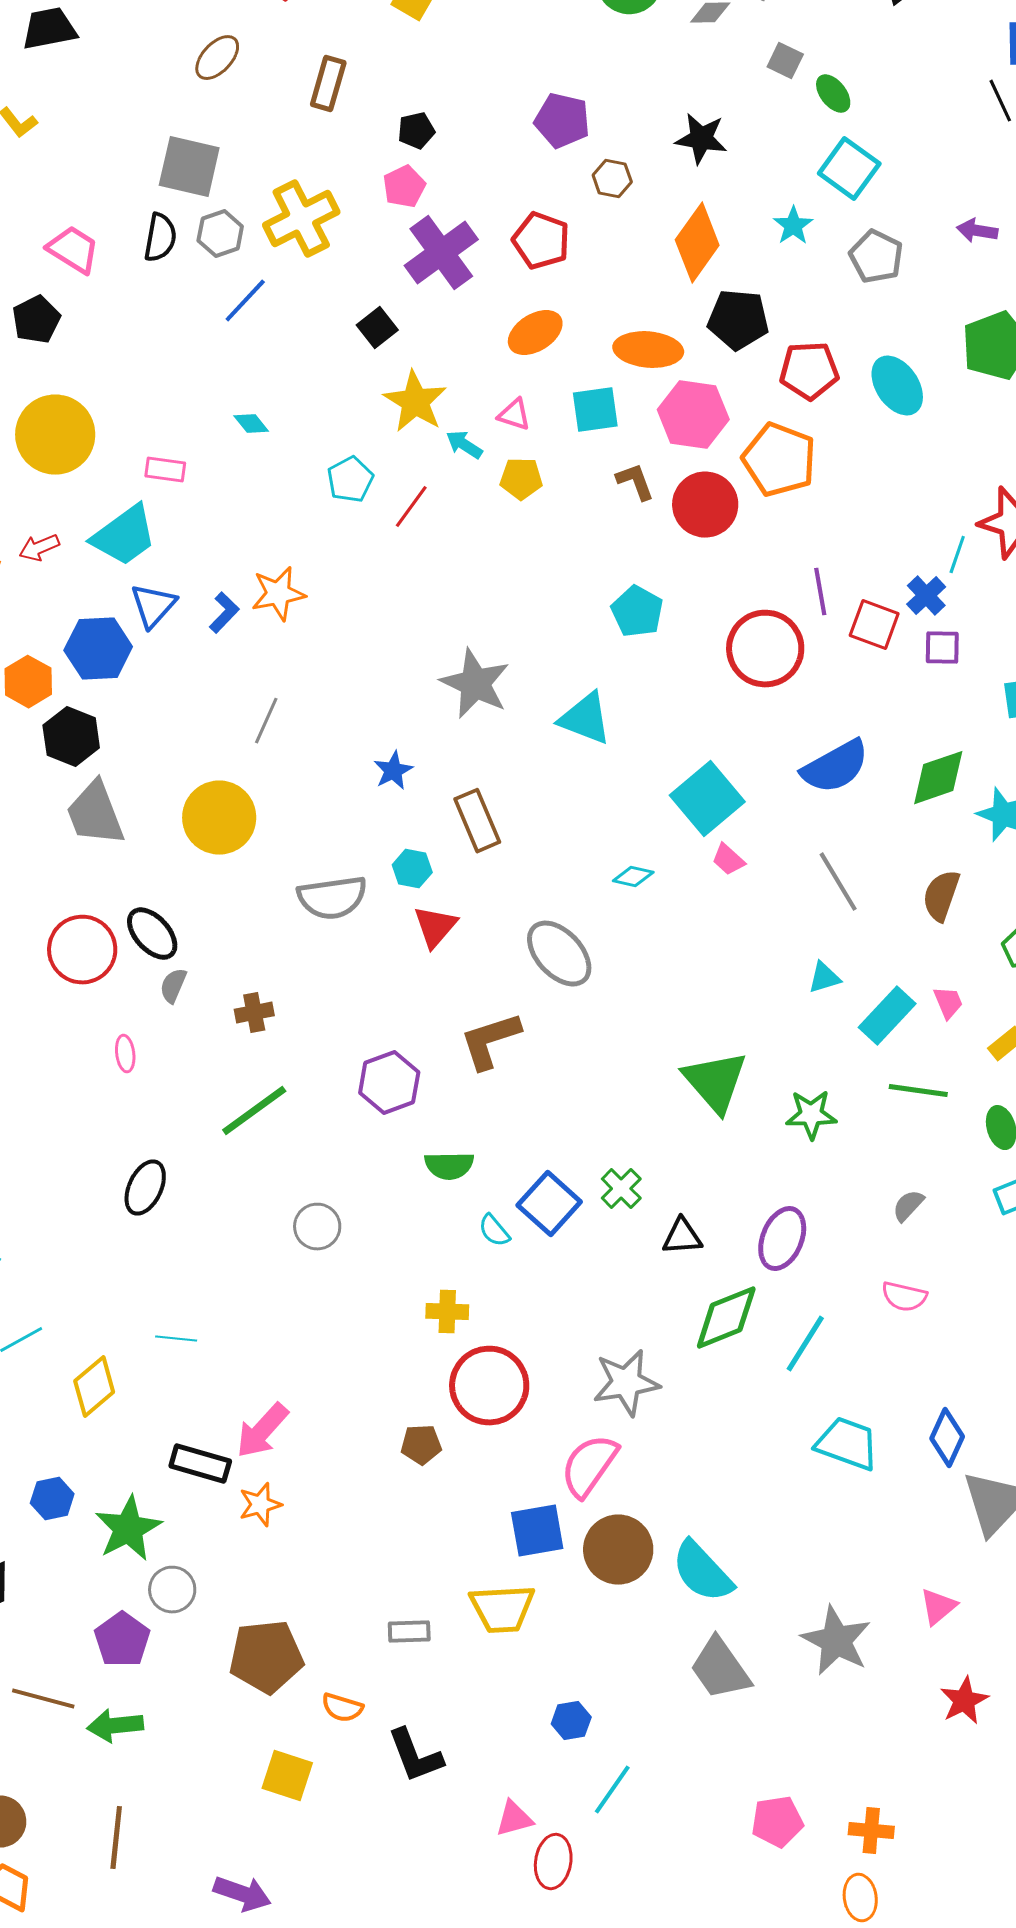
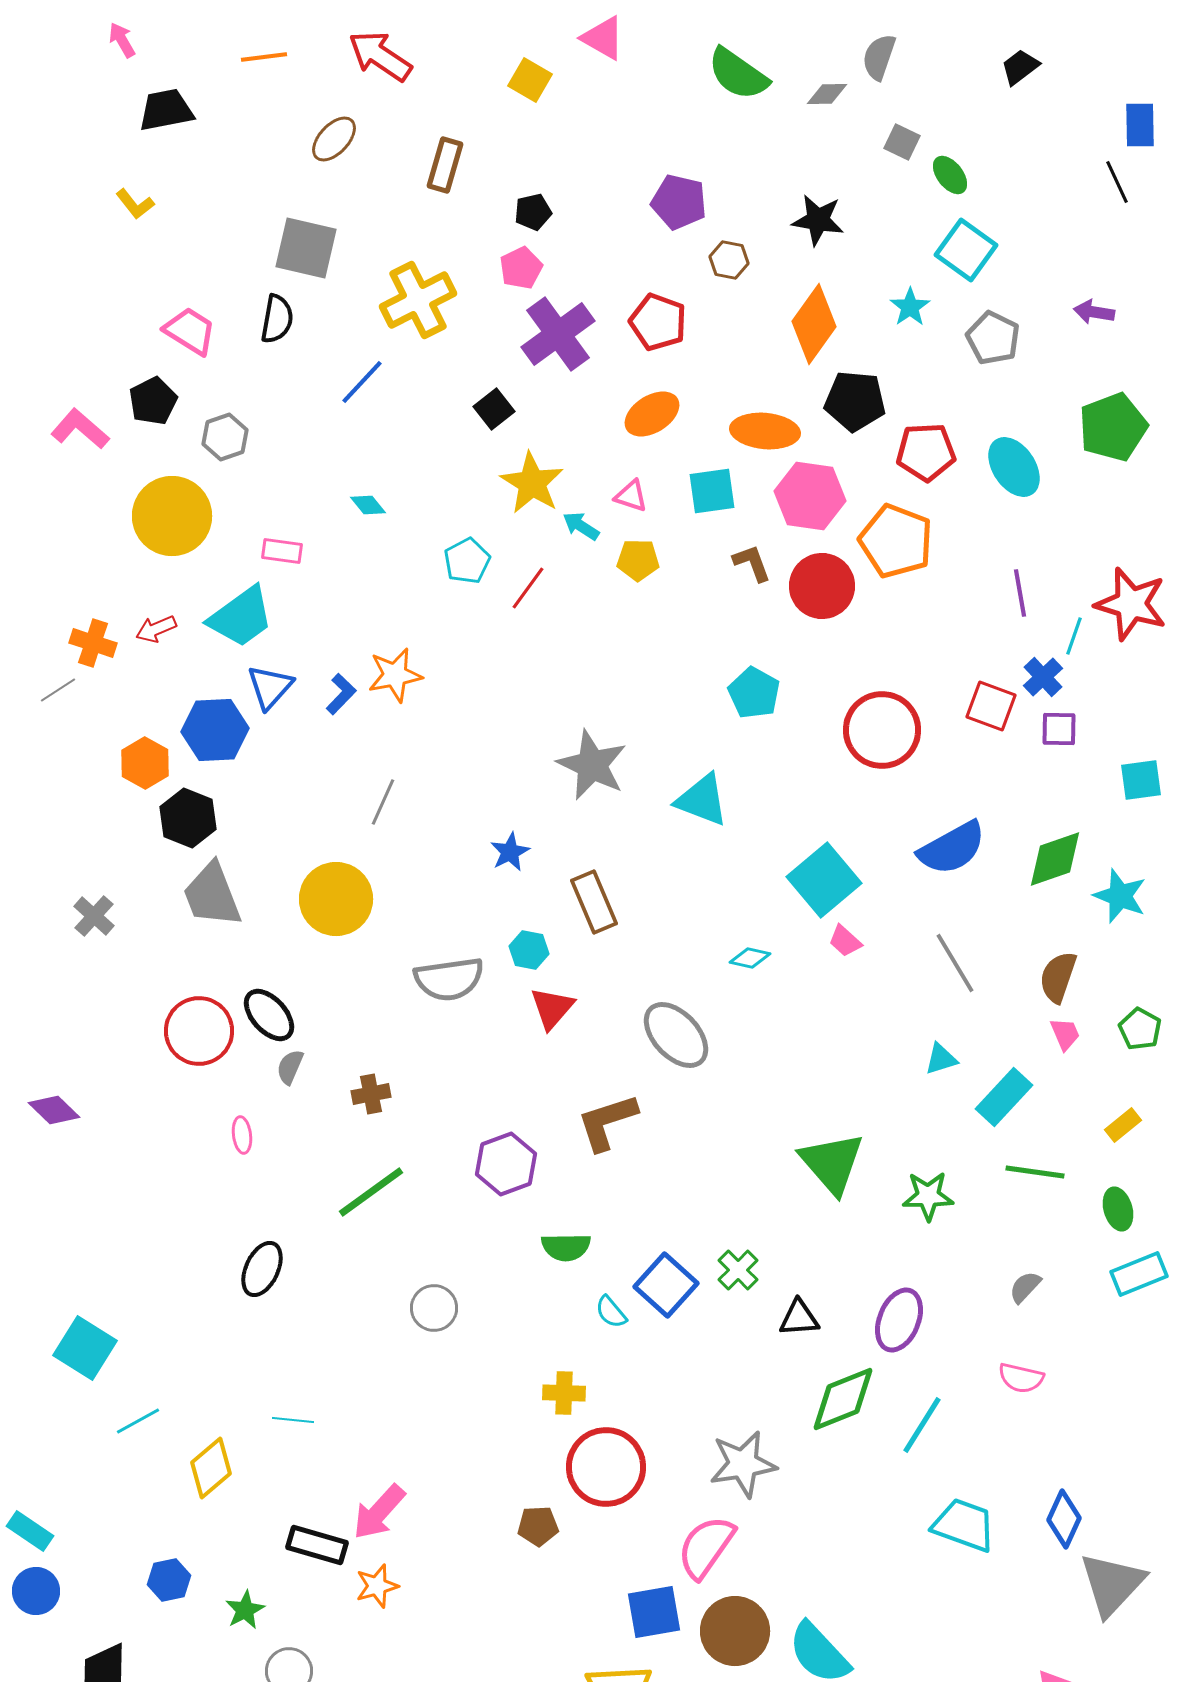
gray hexagon: (220, 234) -> (225, 437), moved
purple line: (820, 592) -> (1020, 593), moved
pink trapezoid: (948, 1003) -> (1065, 1034), moved
green star: (128, 1529) -> (245, 1610), size x0.6

